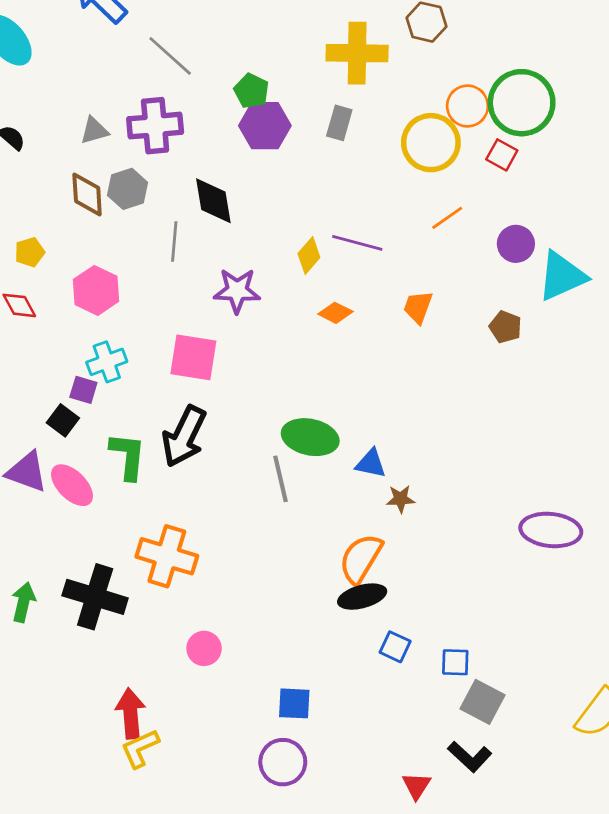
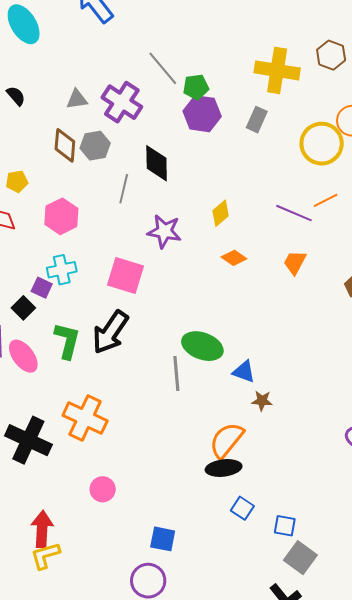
gray line: (170, 56) -> (163, 68), moved
green pentagon: (251, 91) -> (196, 87), turned 30
purple cross: (155, 126) -> (122, 102), turned 30
purple line: (357, 243) -> (294, 213), moved

